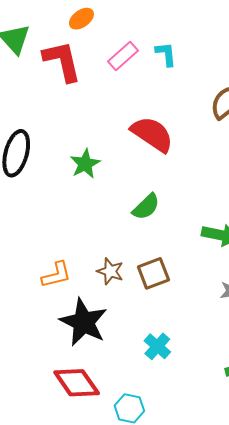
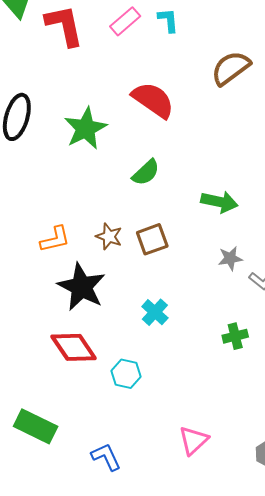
green star: (85, 164) -> (86, 128), size x1.4

